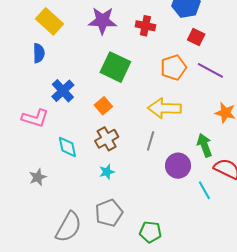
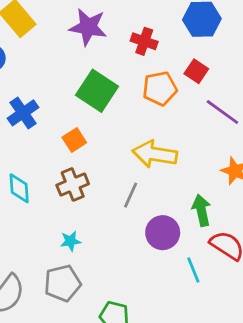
red square: (196, 37) -> (196, 71), moved
orange pentagon: (173, 67) -> (160, 88), moved
cyan star: (107, 172) -> (70, 241), moved

